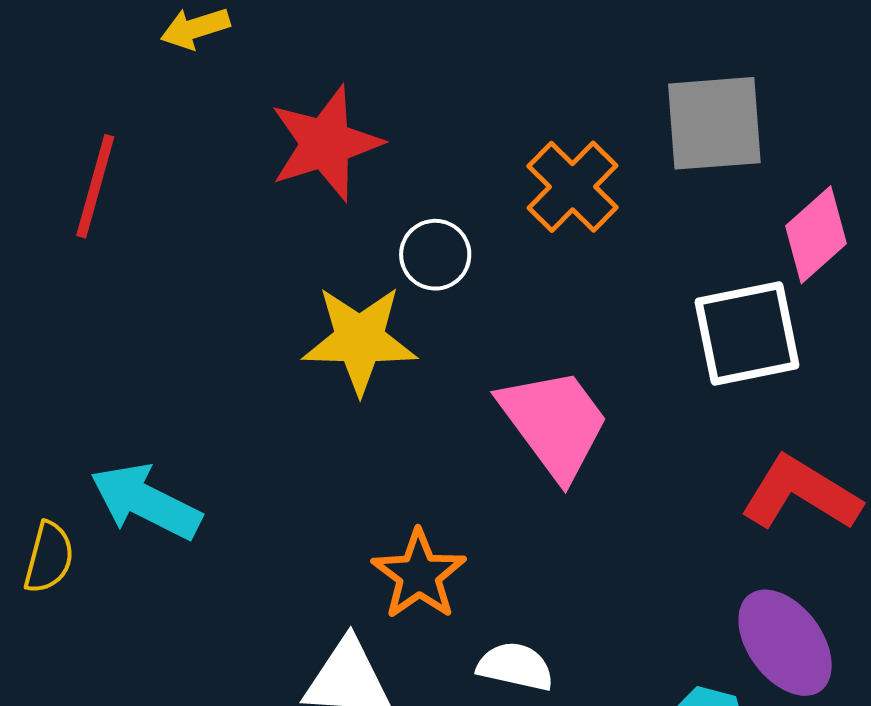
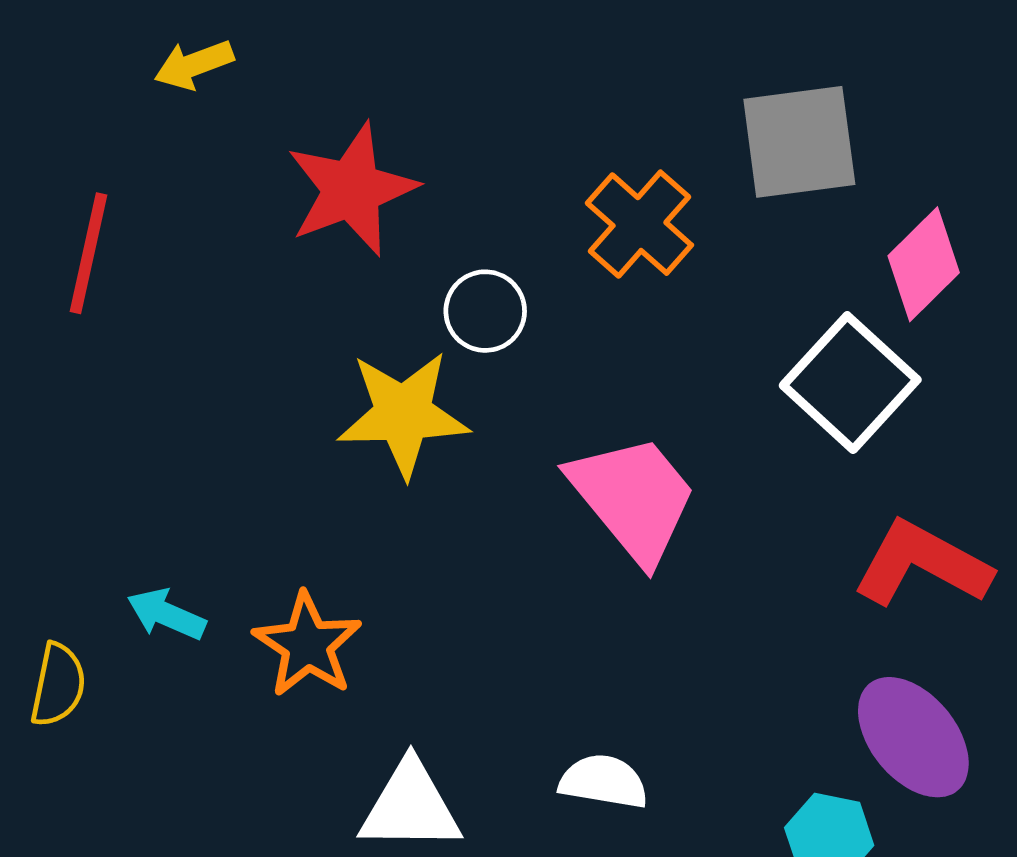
white square: (747, 333) -> (850, 383), turned -33
cyan arrow: (146, 502) -> (166, 614), size x0.6
orange star: (419, 575) -> (307, 645), moved

